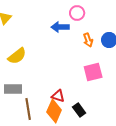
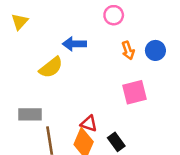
blue arrow: (60, 27) -> (74, 44), moved
yellow semicircle: (17, 56) -> (51, 67), moved

